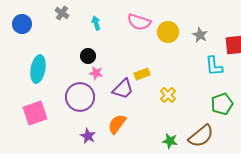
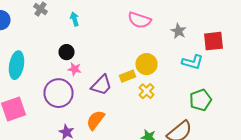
pink semicircle: (139, 22) -> (140, 20), moved
yellow circle: (168, 32) -> (146, 64), moved
cyan L-shape: (214, 66) -> (192, 62), turned -70
yellow rectangle: (142, 74) -> (128, 76), moved

